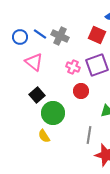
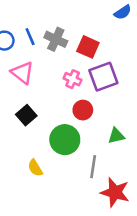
blue line: (40, 34) -> (30, 37), turned 32
red square: (97, 35) -> (88, 47), moved
green circle: (53, 113) -> (65, 140), moved

